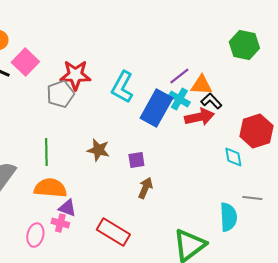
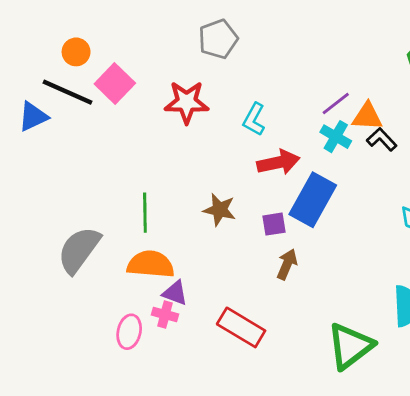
cyan L-shape: (122, 87) -> (254, 119), size x0.7
gray pentagon: (60, 94) -> (218, 39), moved
blue rectangle: (156, 108) -> (313, 200), moved
red arrow: (199, 117) -> (278, 162), moved

